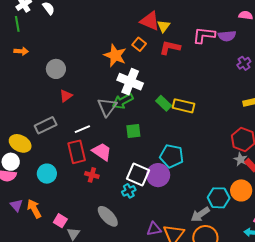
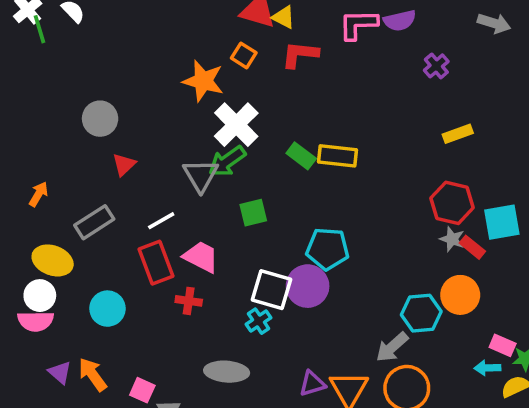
green line: (17, 24) -> (39, 29), moved
yellow triangle: (164, 26) -> (284, 17), turned -32
orange arrow: (21, 51) -> (38, 194), moved, turned -56
white cross: (130, 82) -> (236, 125), turned 30
gray ellipse: (108, 216) -> (227, 372), turned -35

